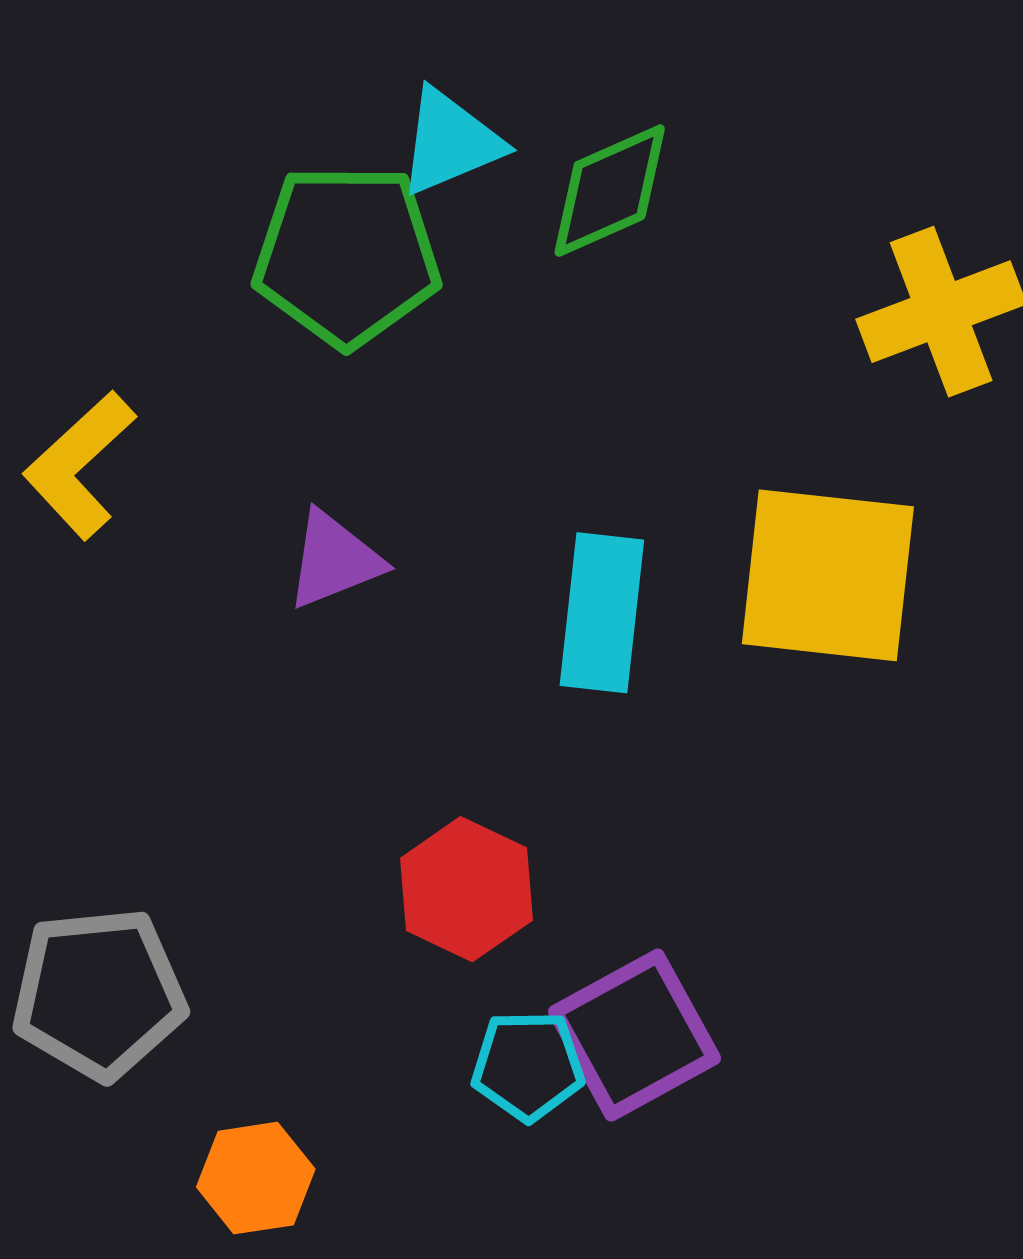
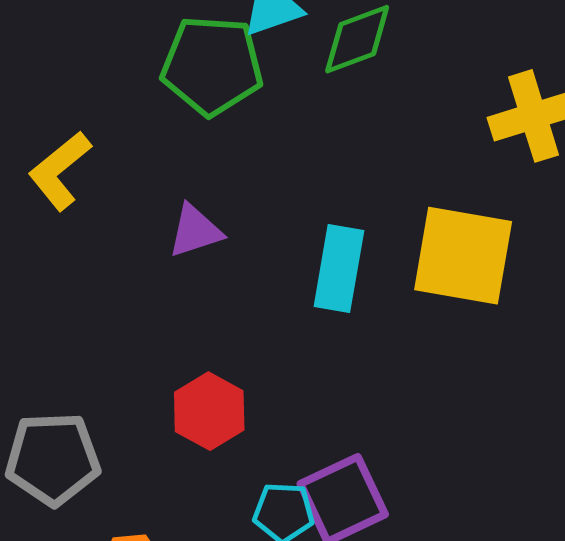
red hexagon: (466, 889) -> (209, 411), moved

